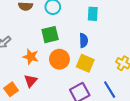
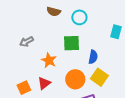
blue semicircle: (84, 40) -> (93, 57), moved
orange circle: (59, 59) -> (75, 79), moved

